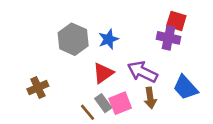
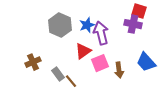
purple arrow: (142, 72) -> (101, 33), moved, turned 50
gray rectangle: (103, 103) -> (58, 74), moved
pink square: (120, 103) -> (100, 63), moved

